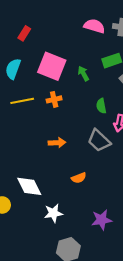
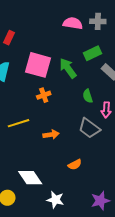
green arrow: (83, 74) -> (68, 68), size x1.5
yellow line: (22, 101) -> (19, 123), moved
white star: (53, 213) -> (55, 200), turned 30

